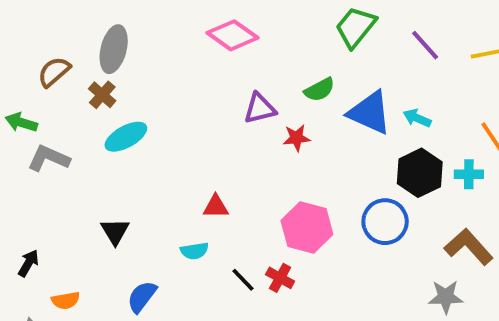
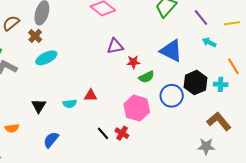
green semicircle: (320, 90) -> (146, 77), moved
cyan arrow: (417, 118) -> (209, 42), moved
blue circle: (385, 222) -> (172, 96), moved
cyan semicircle: (194, 251) -> (70, 104), moved
orange semicircle: (66, 300) -> (12, 128), moved

